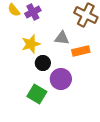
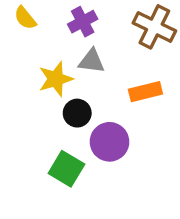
purple cross: (33, 12) -> (83, 22), moved
gray triangle: (62, 38) -> (92, 61), moved

